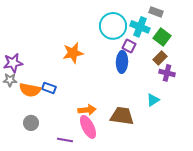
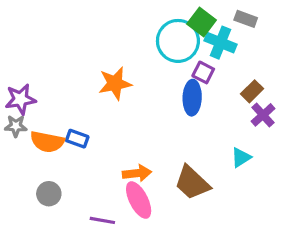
green square: (162, 37) -> (202, 22), moved
purple cross: (167, 73) -> (263, 115), turned 35
brown trapezoid: (122, 116) -> (192, 183), turned -145

